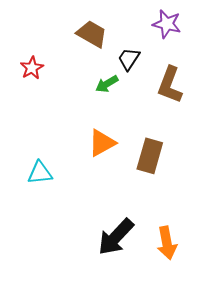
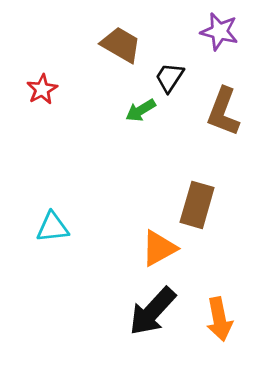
orange triangle: (102, 143) -> (159, 248), moved

